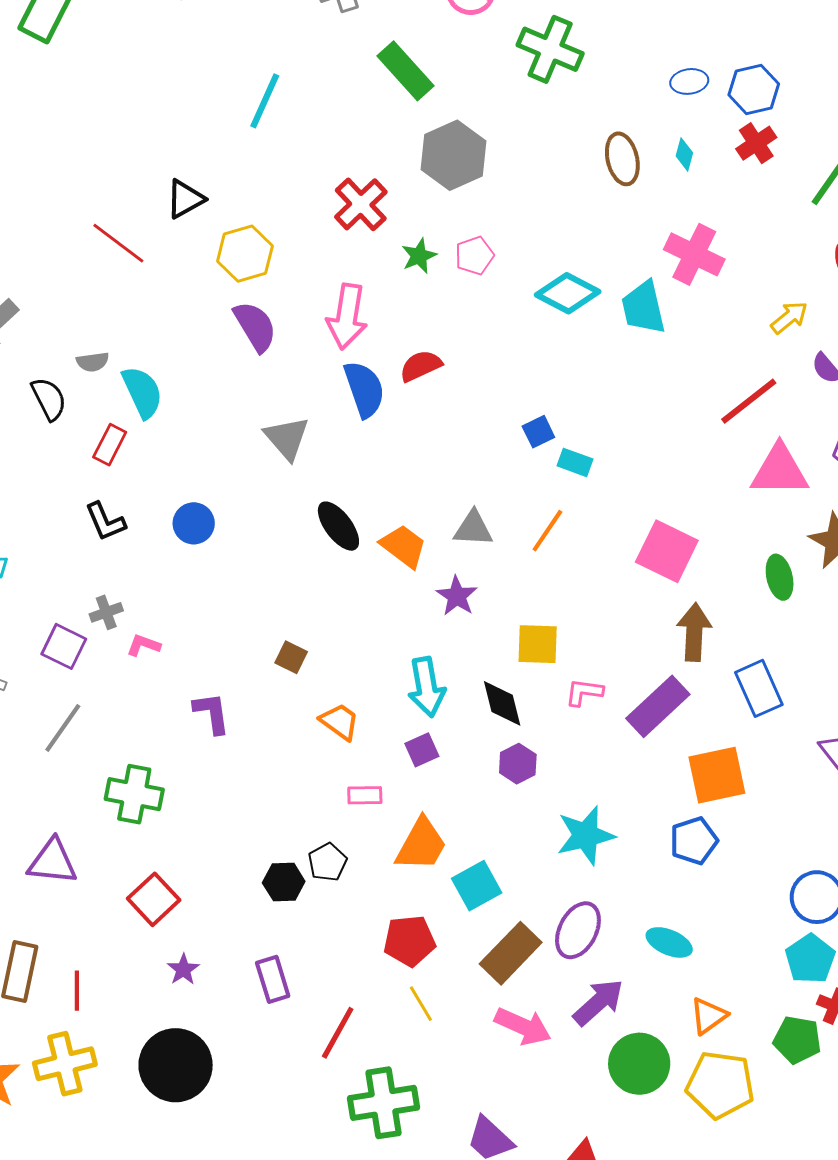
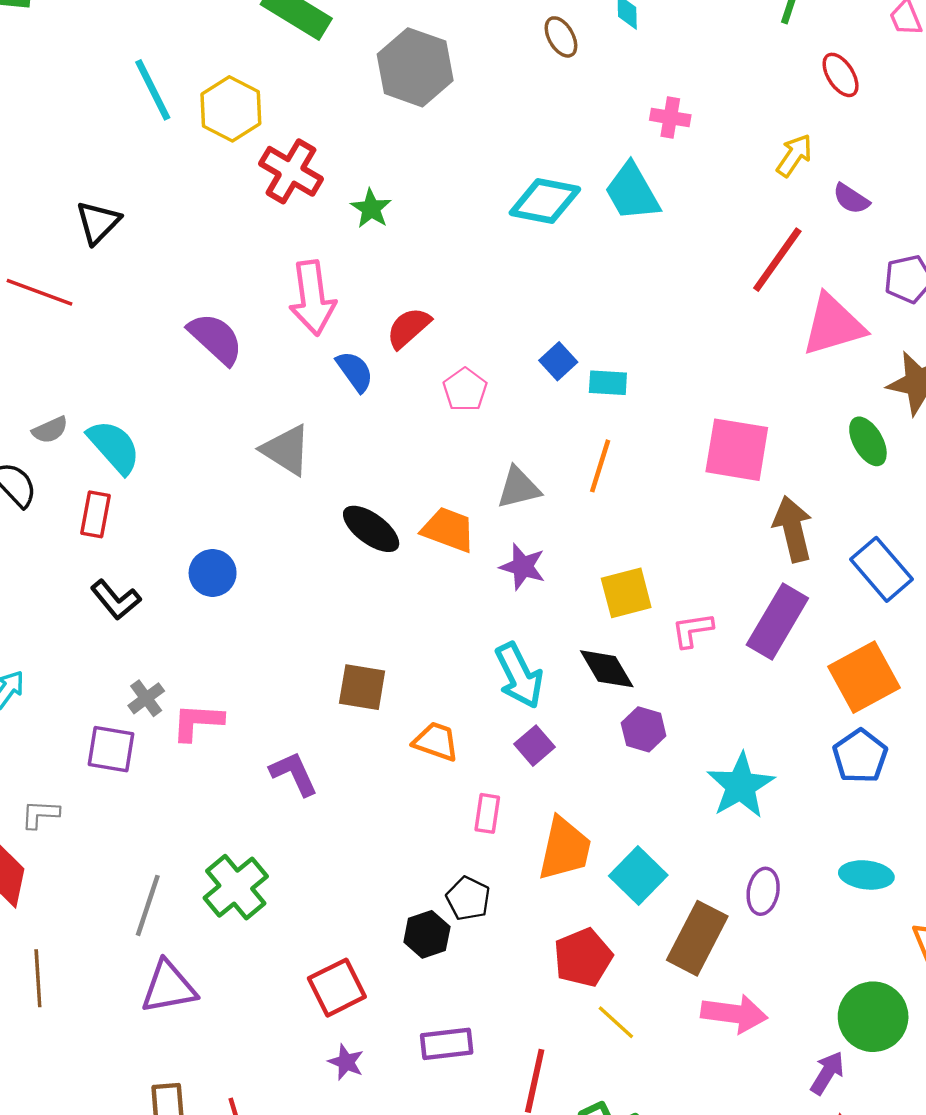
cyan line: (265, 101) -> (153, 90), turned -34
gray hexagon: (454, 155) -> (415, 67), moved
brown ellipse: (622, 159) -> (561, 37), size x0.7
yellow hexagon: (245, 254) -> (231, 109), moved
pink cross: (694, 254) -> (670, 118), size x0.6
pink pentagon: (474, 256) -> (465, 390), moved
blue semicircle: (364, 389) -> (355, 371), size x0.7
pink L-shape: (143, 645) -> (197, 722), size x1.4
brown square: (291, 657) -> (362, 687), size x1.4
gray line: (63, 728) -> (148, 905), moved
green cross: (134, 794) -> (236, 887), turned -34
pink rectangle: (365, 795) -> (487, 813), turned -64
red square: (154, 899) -> (337, 988), moved, turned 33
purple ellipse: (578, 930) -> (763, 891), size x0.7
purple rectangle: (273, 979) -> (447, 1044), turned -63
purple arrow: (598, 1002) -> (827, 1073), moved, size x0.7

